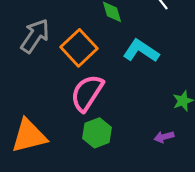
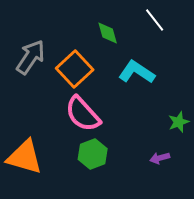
pink semicircle: (87, 93) -> (83, 114), turned -75
orange triangle: (29, 136) -> (25, 157), turned 30

